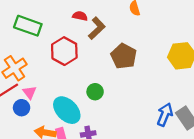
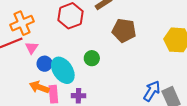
brown pentagon: (124, 56) -> (124, 30), turned -30
blue circle: (22, 108) -> (45, 64), moved

